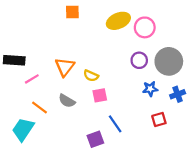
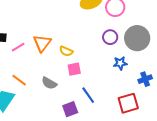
pink line: (32, 79) -> (18, 47), moved
blue cross: (178, 94) -> (145, 79), moved
gray semicircle: (67, 101) -> (49, 83), moved
red square: (159, 119) -> (128, 103), moved, size x1.5

